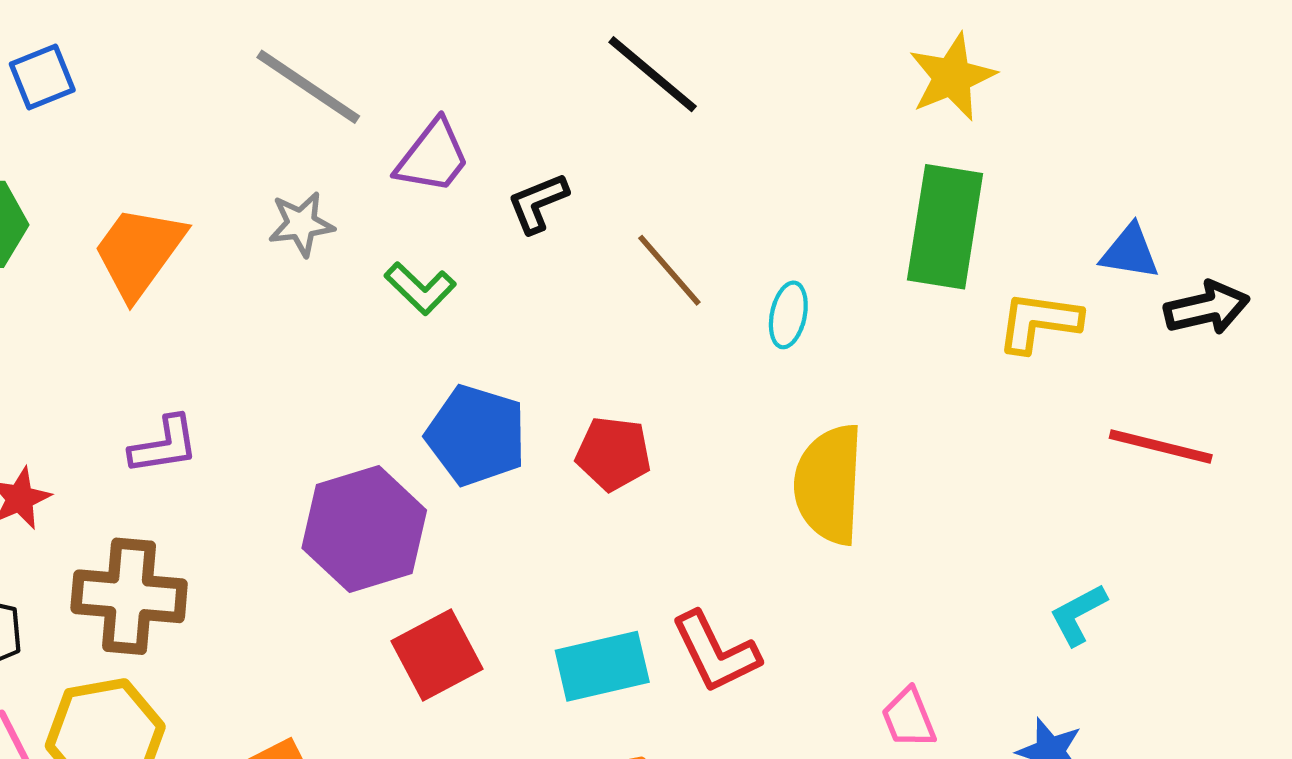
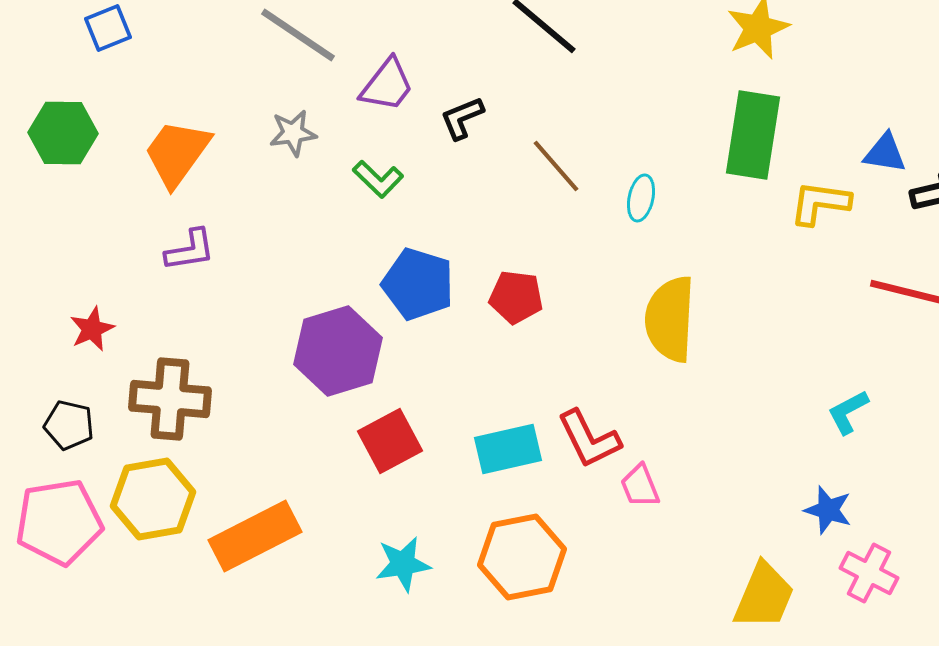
purple L-shape: (164, 445) -> (190, 250), moved
pink trapezoid: (909, 718) -> (640, 486), moved

